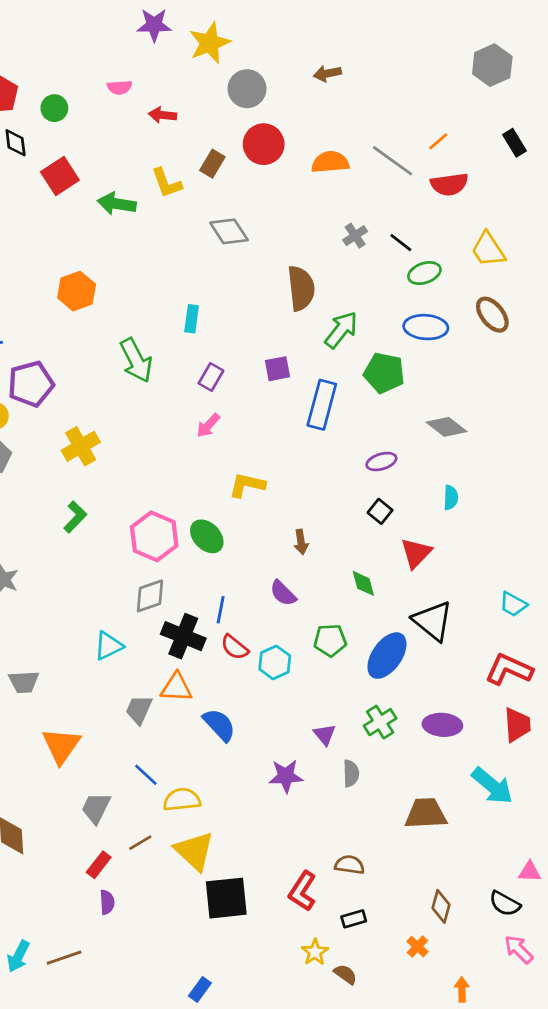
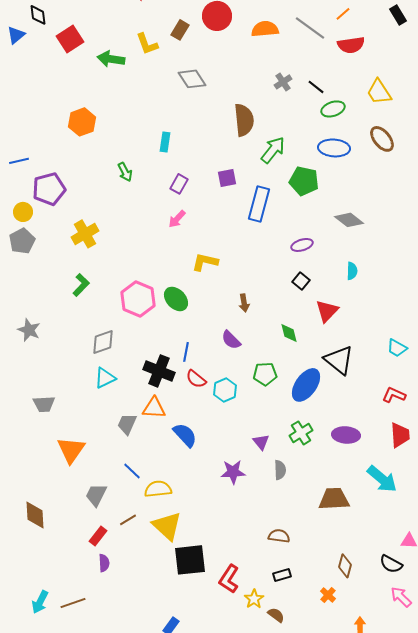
green arrow: (136, 360) -> (125, 172), size x0.6
gray diamond: (150, 596) -> (103, 342), moved
red L-shape: (509, 669) -> (394, 395), size x0.7
red L-shape: (302, 891) -> (229, 579), moved

